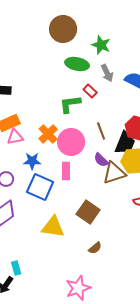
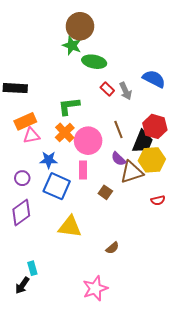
green star: (101, 45) -> (72, 45), moved
gray arrow: (107, 73) -> (126, 91), moved
green L-shape: (70, 104) -> (69, 106), moved
brown square: (88, 212) -> (105, 192), moved, size x0.6

